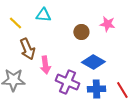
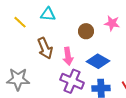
brown arrow: (27, 49) -> (45, 48), moved
pink arrow: (45, 65) -> (68, 56), moved

